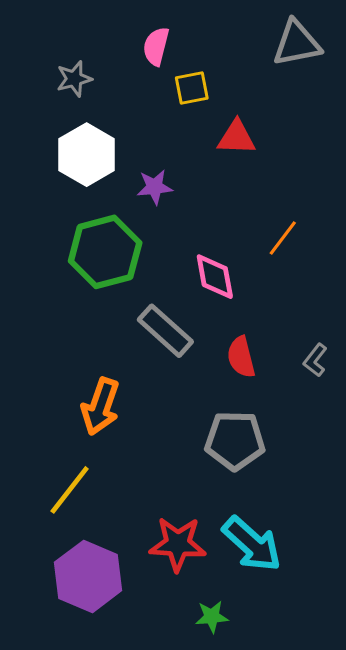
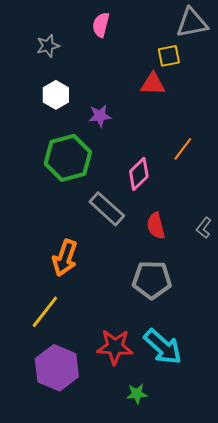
yellow square: (192, 88) -> (169, 56), moved
white hexagon: (87, 155) -> (56, 95), size x0.7
pink diamond: (215, 277) -> (139, 174), turned 56

